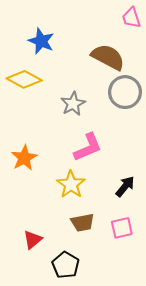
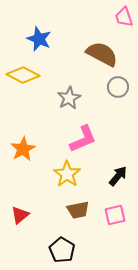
gray circle: (125, 92) -> (118, 87), size x0.7
red triangle: (33, 240) -> (20, 215), moved

